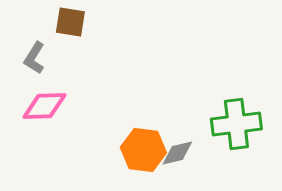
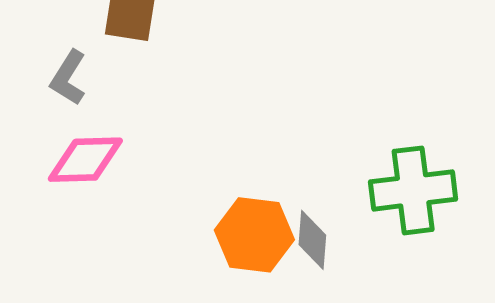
gray diamond: (177, 153) -> (312, 240), turned -72

